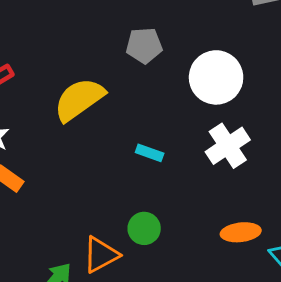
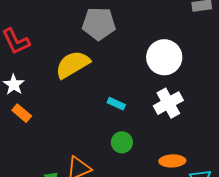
gray pentagon: (144, 46) -> (99, 24), moved, size x1.4
green circle: (144, 228) -> (122, 142), moved

